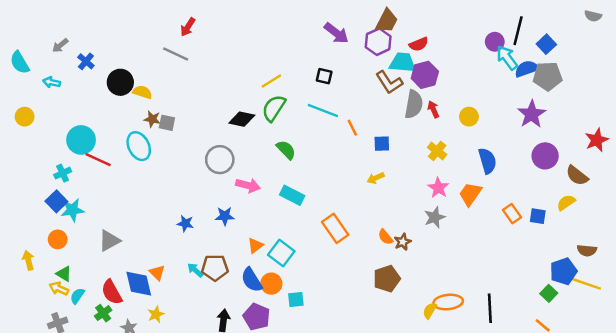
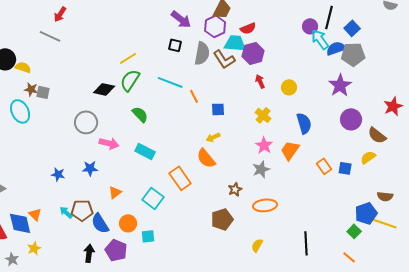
black square: (324, 76) -> (175, 45), moved
gray semicircle: (414, 104) -> (202, 53), moved
orange semicircle: (385, 237) -> (206, 158), moved, size x1.5
cyan square: (281, 253) -> (153, 198), moved
blue semicircle: (252, 280) -> (100, 223), moved
orange ellipse: (448, 302) -> (265, 205), moved

